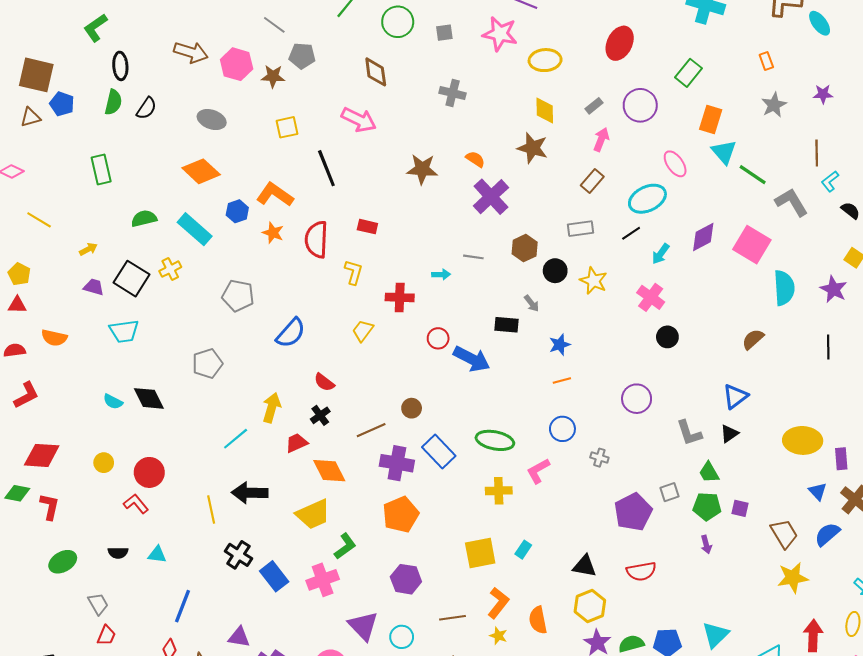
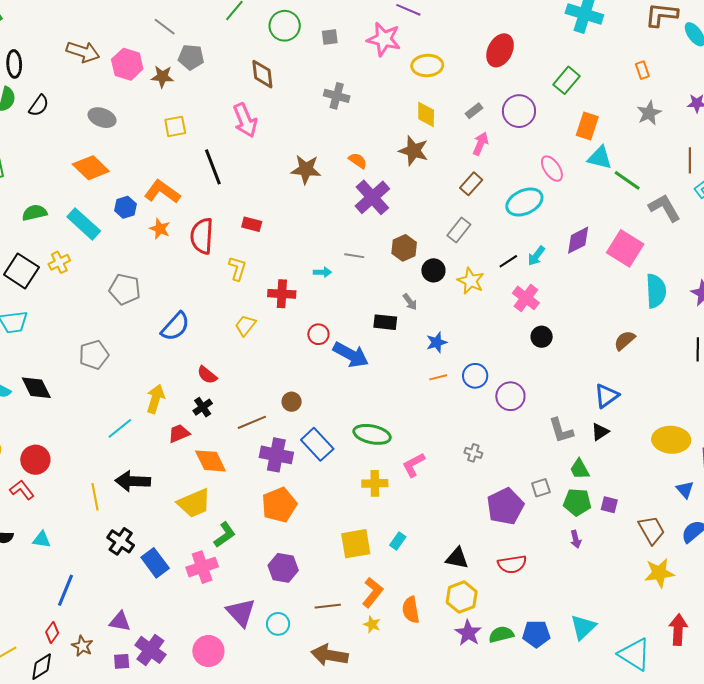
pink arrow: (359, 120) -> (245, 120), turned 40
cyan triangle: (724, 152) -> (600, 158), turned -36
gray rectangle: (581, 229) -> (459, 230), turned -45
black line: (631, 233) -> (508, 261), moved
blue circle: (562, 429) -> (475, 376), moved

